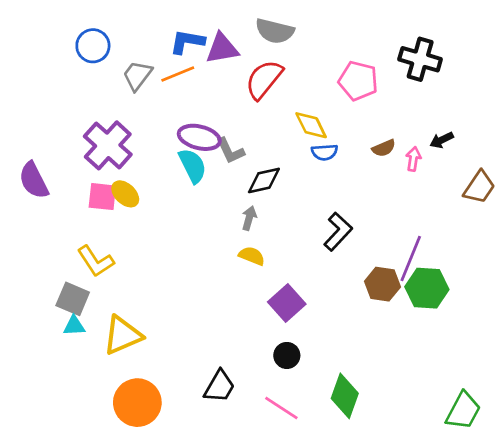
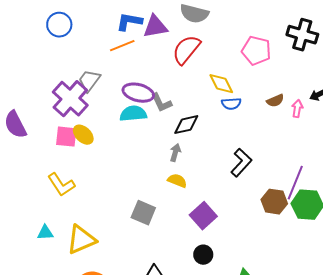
gray trapezoid: (137, 75) -> (89, 81), moved
cyan semicircle: (193, 166) -> (133, 114), turned -68
gray square: (73, 299) -> (143, 213), moved

